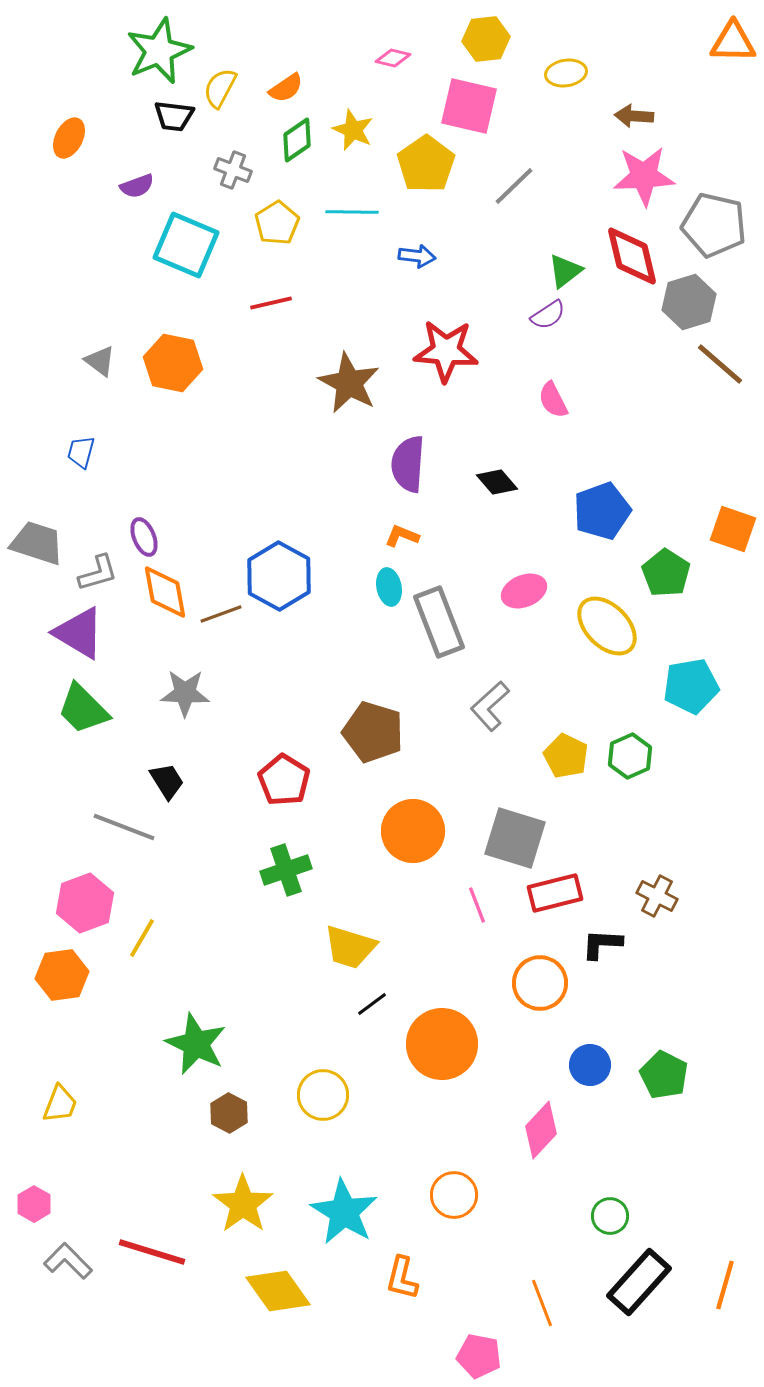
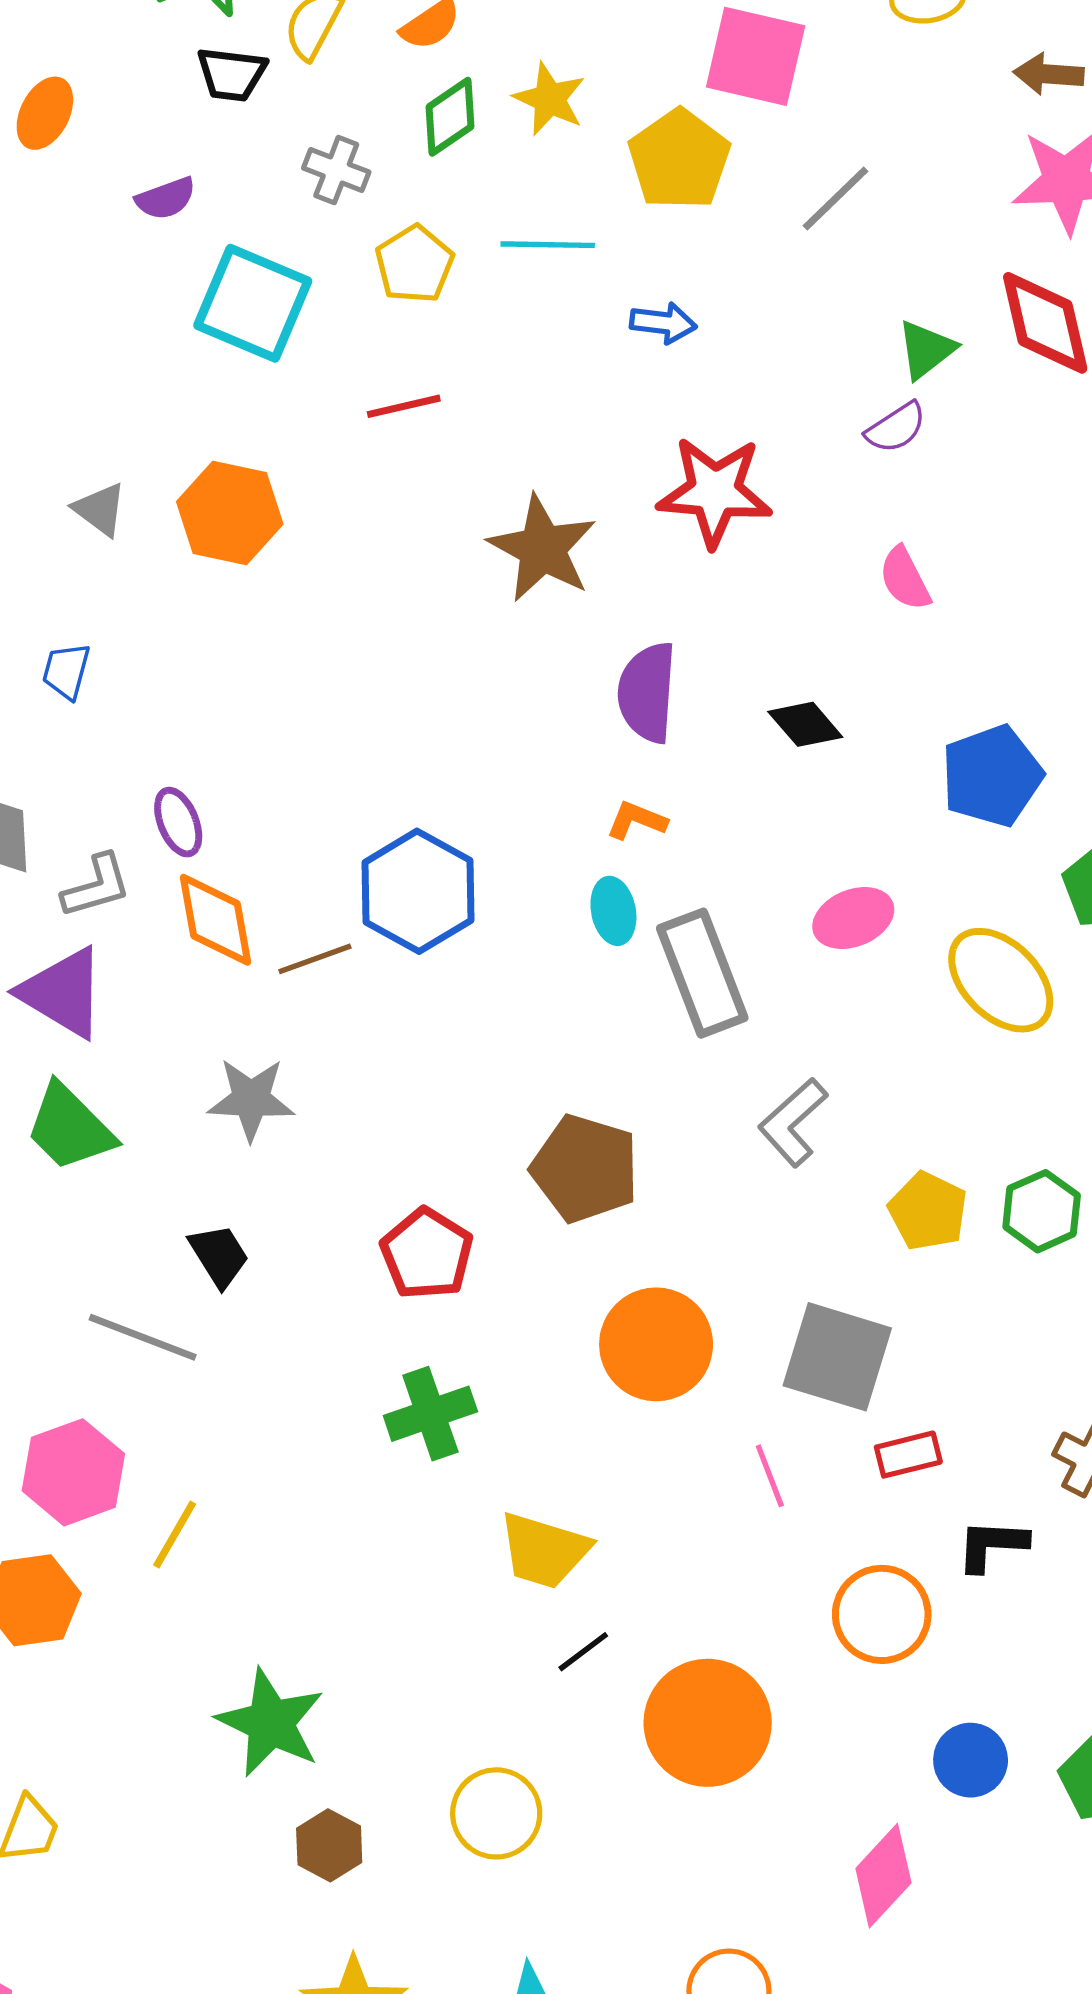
red rectangle: (555, 893) -> (908, 1455), size x0.7

